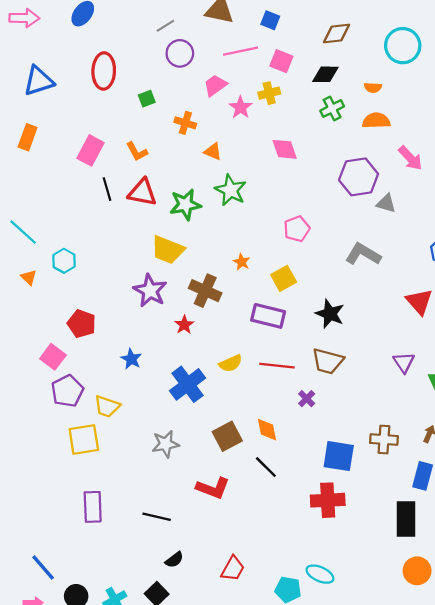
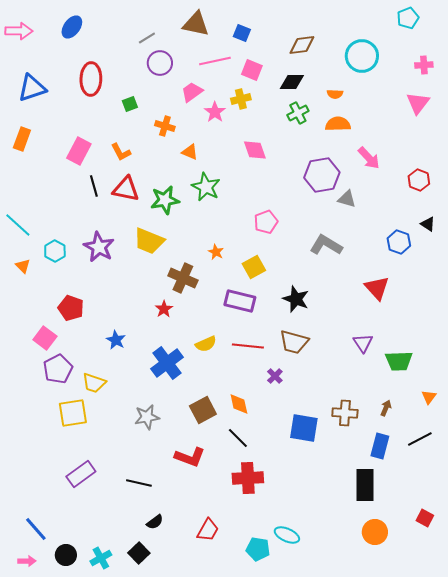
purple star: (150, 291) -> (99, 247), moved
red cross: (328, 500) -> (248, 478), moved
purple rectangle: (93, 507) -> (81, 474), turned 56

